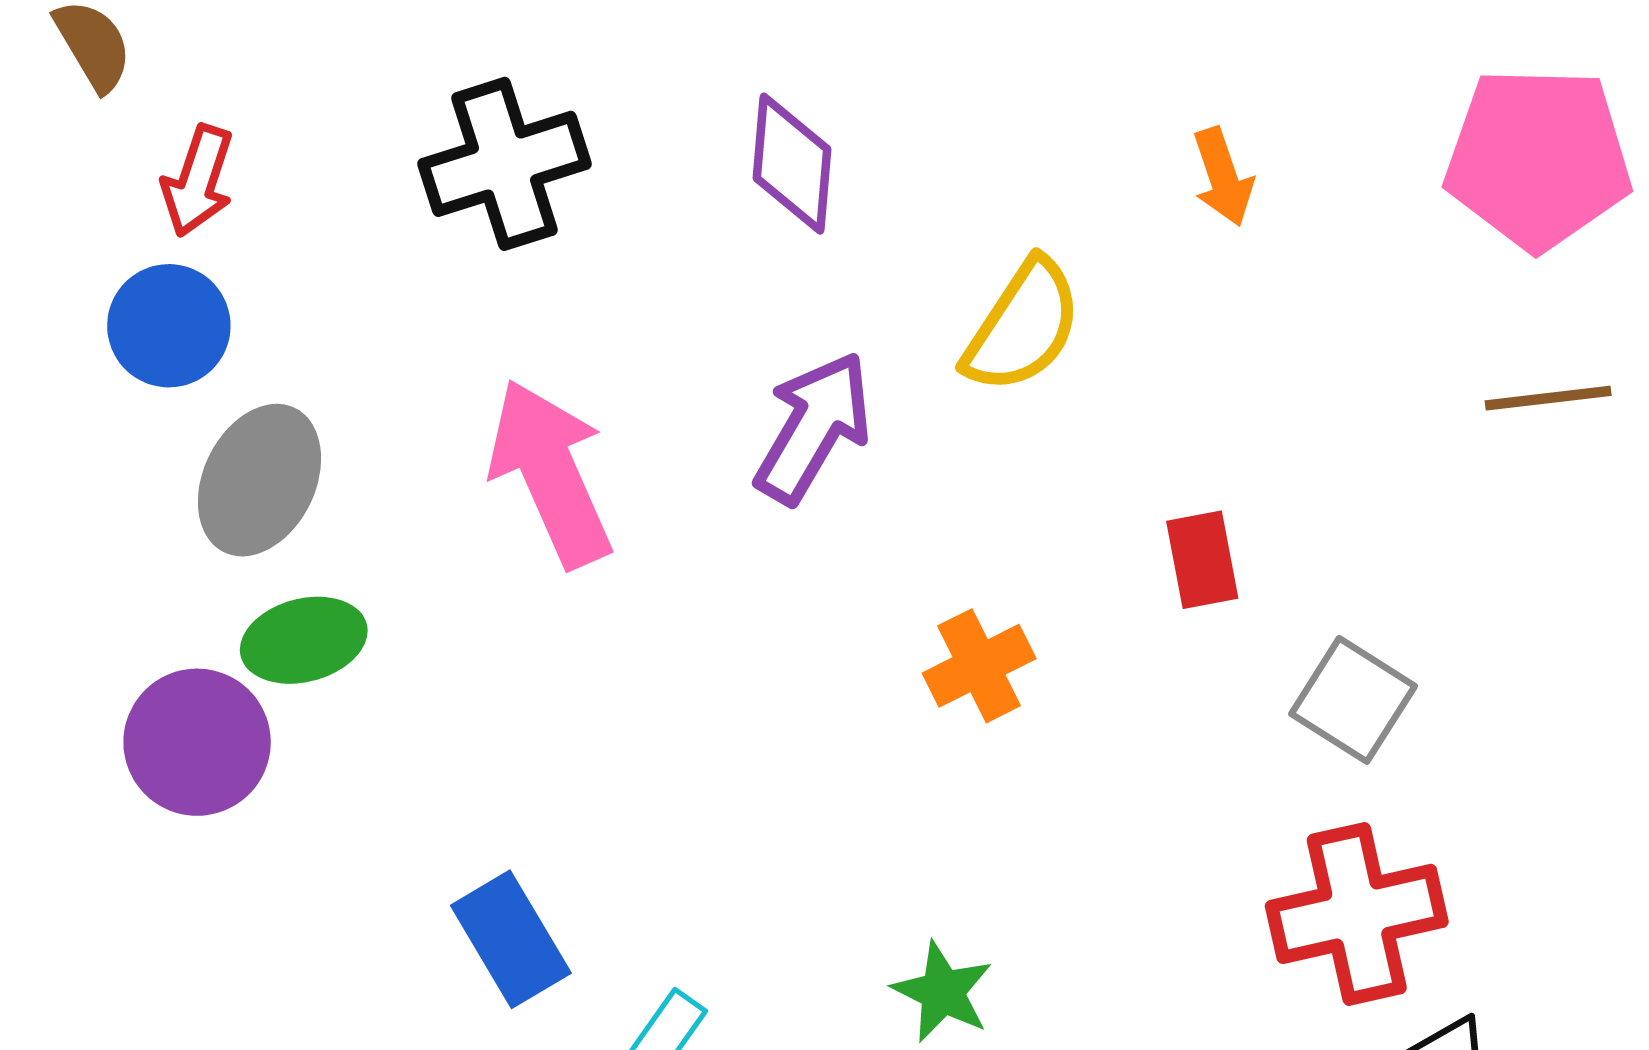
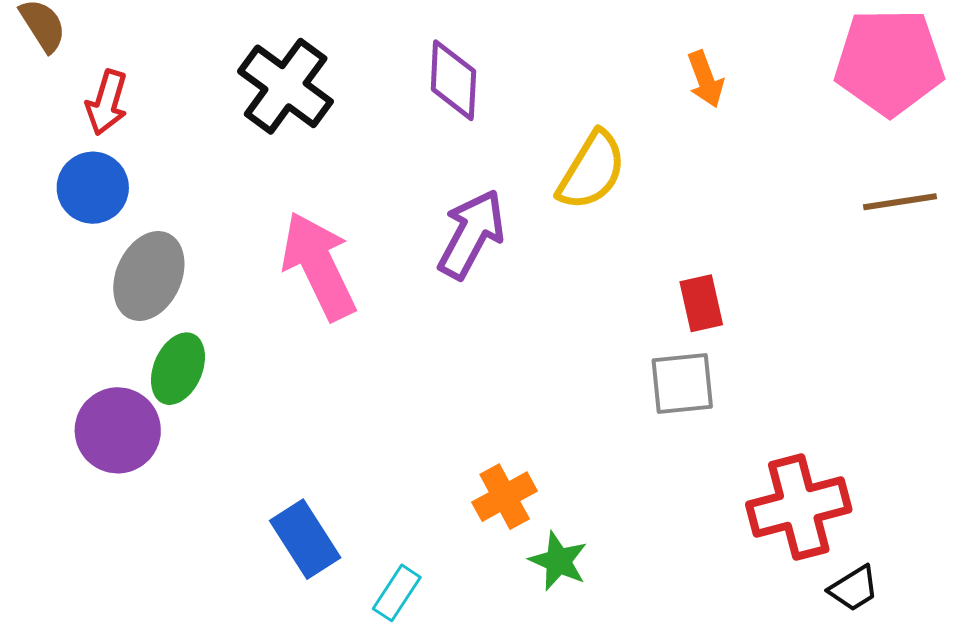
black cross: (504, 164) -> (286, 86), turned -34
green ellipse: (304, 640) -> (178, 369), turned -50
orange cross: (979, 666) -> (505, 497), moved
gray square: (1353, 700) -> (682, 383), moved, turned -36

